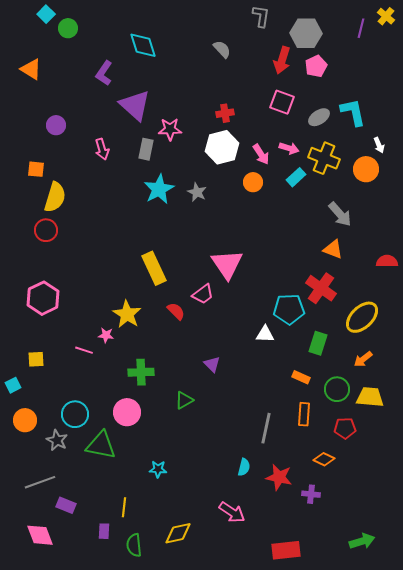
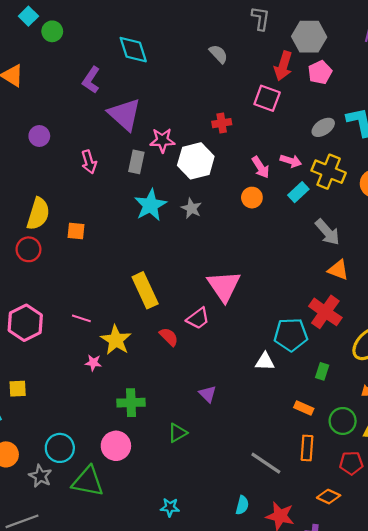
pink square: (282, 102) -> (267, 98), moved
white hexagon: (222, 147) -> (196, 161), moved
orange square: (36, 169) -> (76, 231), moved
gray arrow: (340, 214) -> (327, 232), moved
green rectangle: (318, 343) -> (322, 371), size x0.7
pink line: (84, 350) -> (81, 318), moved
gray line: (266, 428) -> (266, 463), turned -68
cyan star: (158, 469) -> (170, 507), moved

